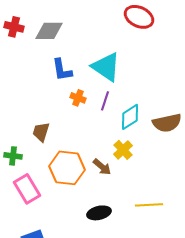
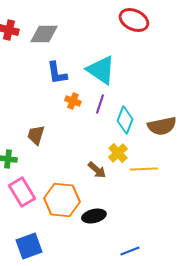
cyan diamond: (130, 117) -> (125, 120), turned -36
orange hexagon: (67, 168) -> (62, 200), moved
yellow line: (149, 205) -> (144, 169), moved

